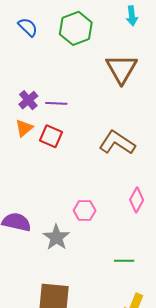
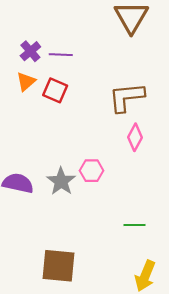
brown L-shape: (117, 143) -> (127, 97), turned -39
pink diamond: (137, 200) -> (135, 137), moved
gray star: (56, 237) -> (61, 181), moved

